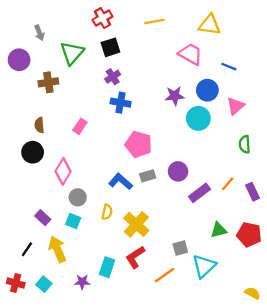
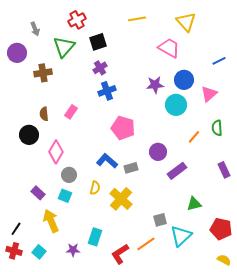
red cross: (102, 18) -> (77, 20), moved
yellow triangle: (210, 25) -> (186, 22), turned 40
blue line: (229, 67) -> (219, 61), moved, turned -48
blue cross: (121, 103) -> (107, 91), turned -30
brown semicircle: (39, 125) -> (44, 114), moved
gray rectangle: (148, 176) -> (131, 168), moved
orange line: (228, 184) -> (194, 137), moved
red pentagon: (249, 235) -> (221, 229), moved
black line: (27, 249) -> (16, 229), moved
red L-shape: (135, 257) -> (120, 254), moved

